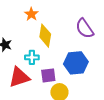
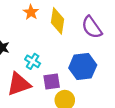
yellow diamond: (45, 36) -> (58, 21), moved
cyan cross: (32, 57) -> (33, 61), turned 32

